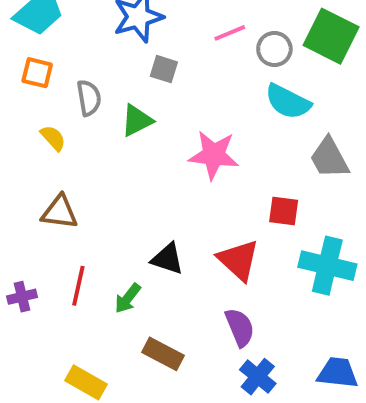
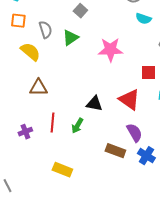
gray square: (164, 69) -> (80, 11), turned 32
cyan semicircle: (288, 102) -> (143, 19), size x0.7
yellow semicircle: (53, 138) -> (30, 52), size x1.5
brown rectangle: (163, 354) -> (115, 151), moved

